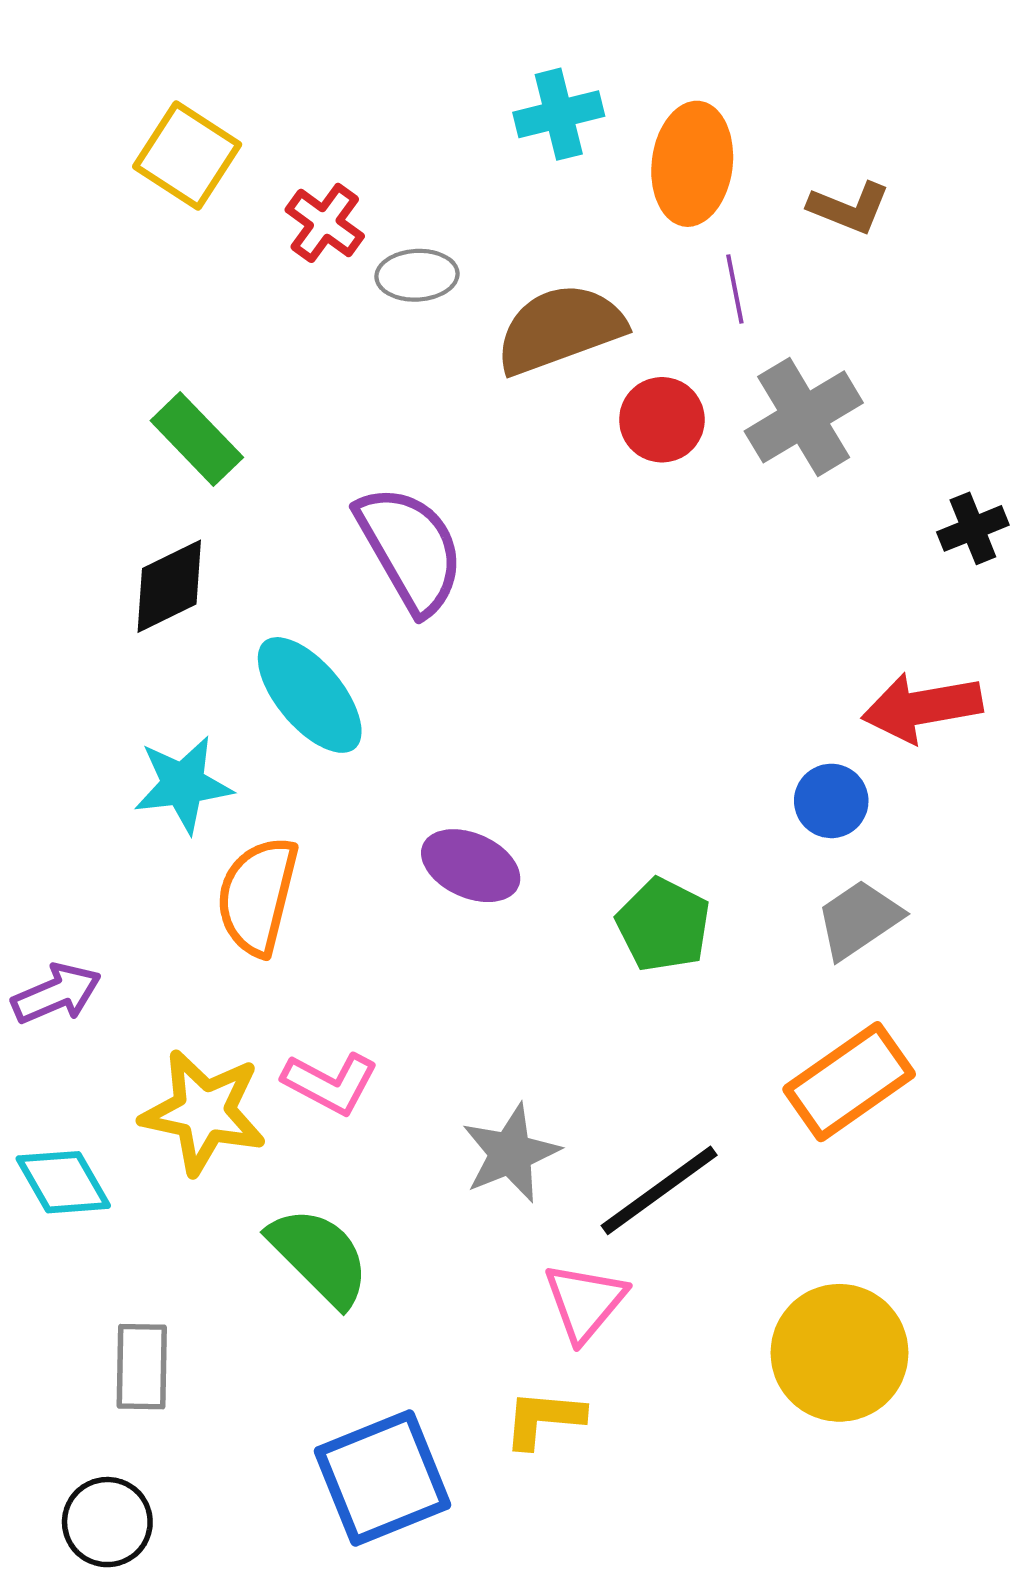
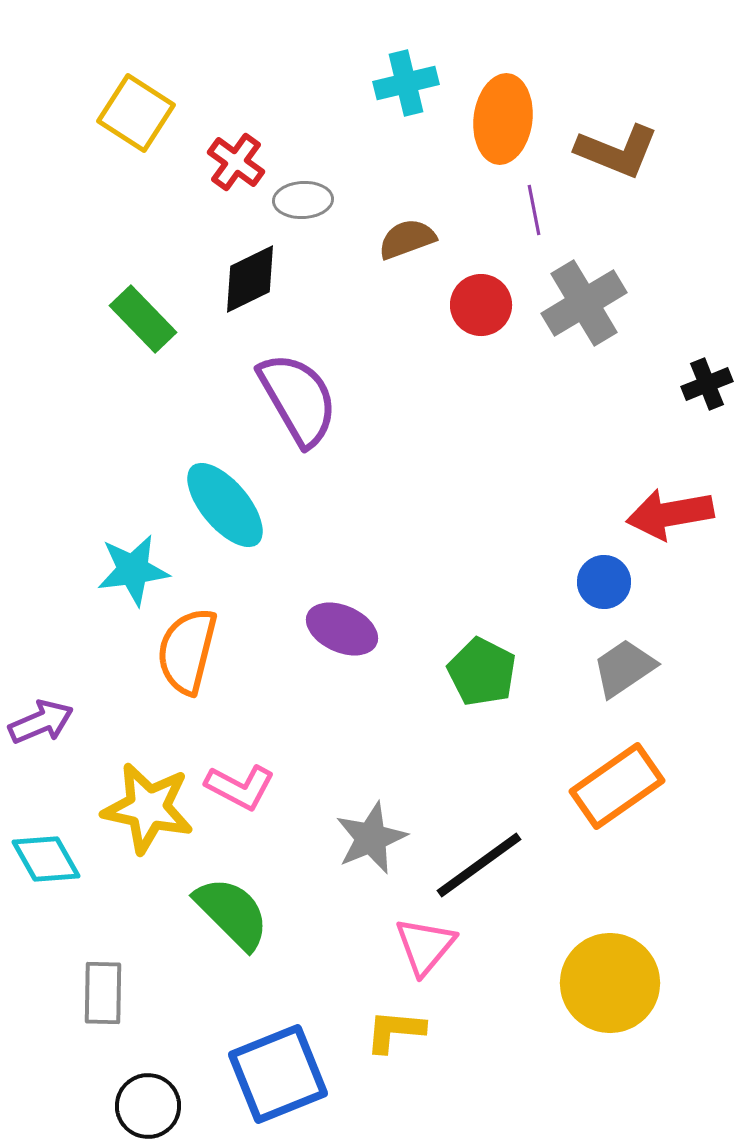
brown L-shape: (849, 208) -> (617, 151), size x1.4
brown semicircle: (560, 329) -> (407, 239), size x0.6
black diamond: (169, 586) -> (250, 279), moved
black circle: (107, 1522) -> (148, 1106), moved

